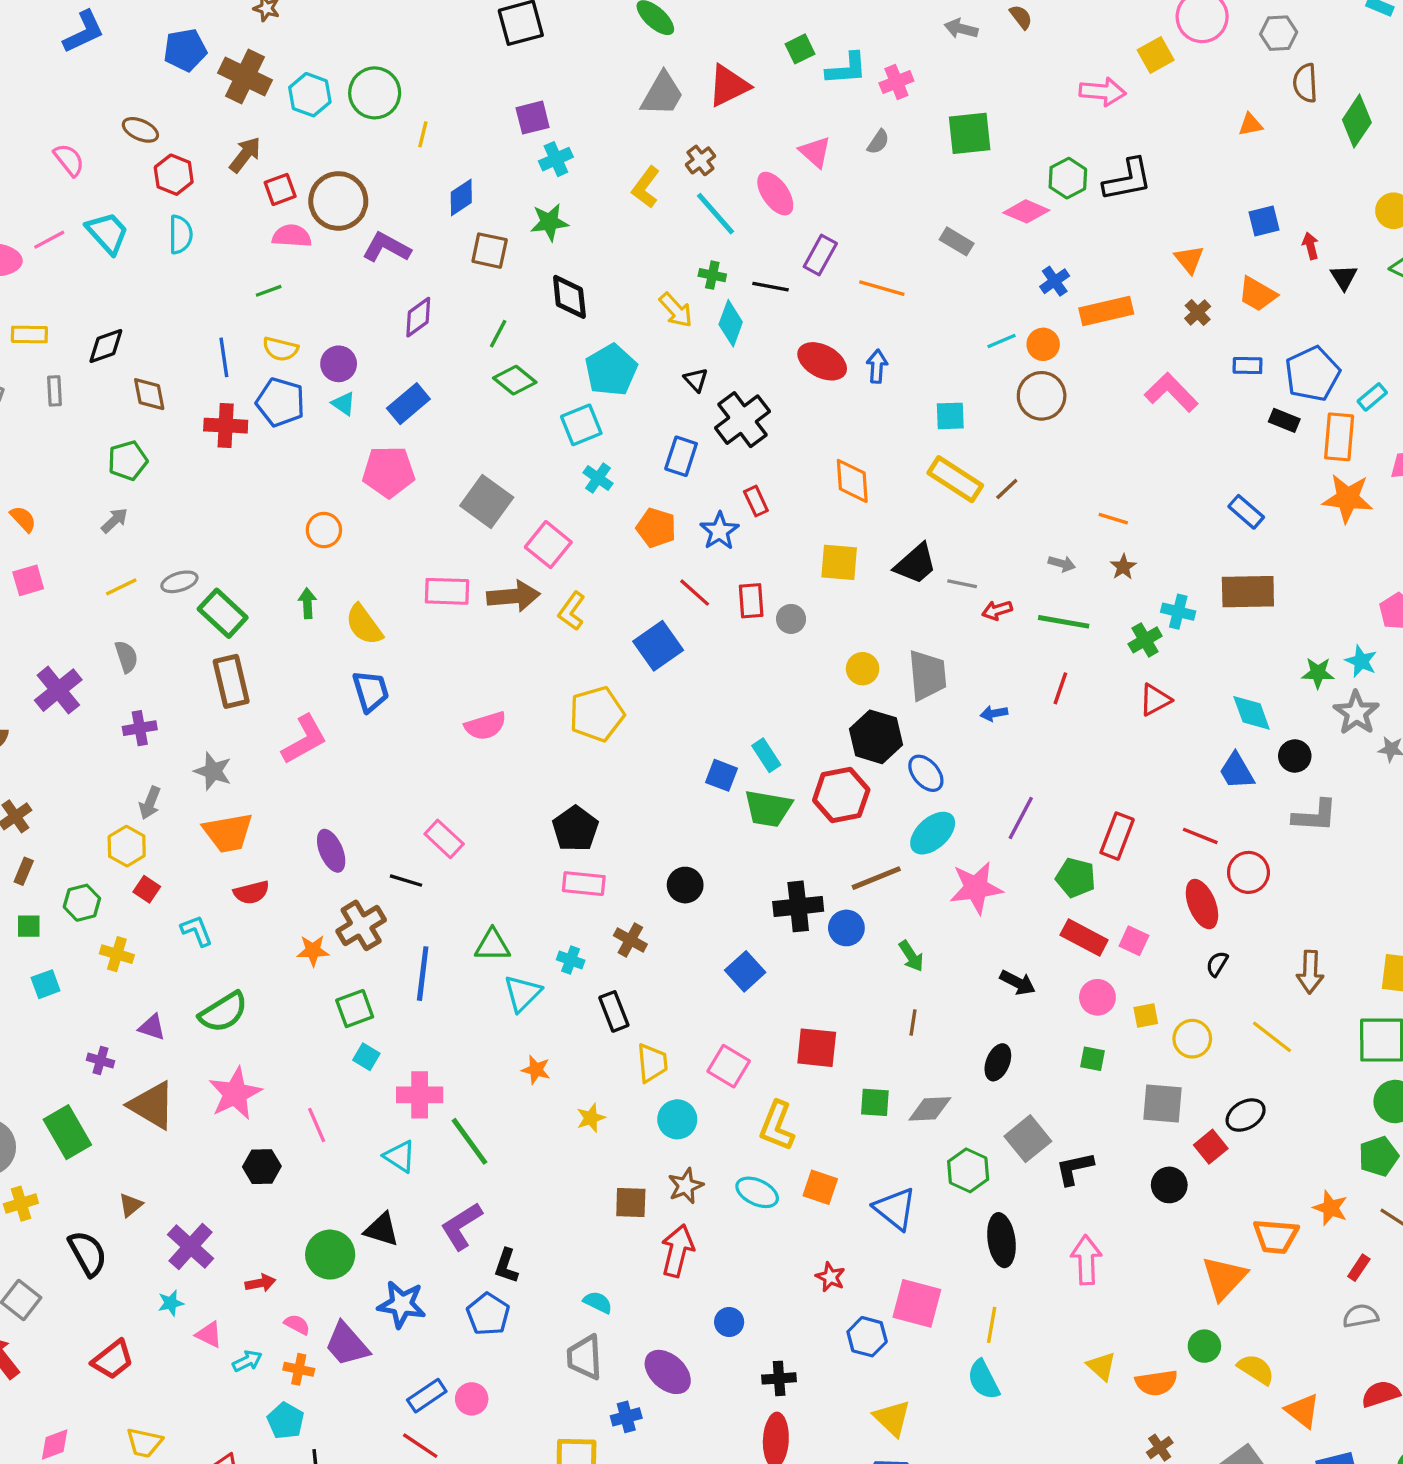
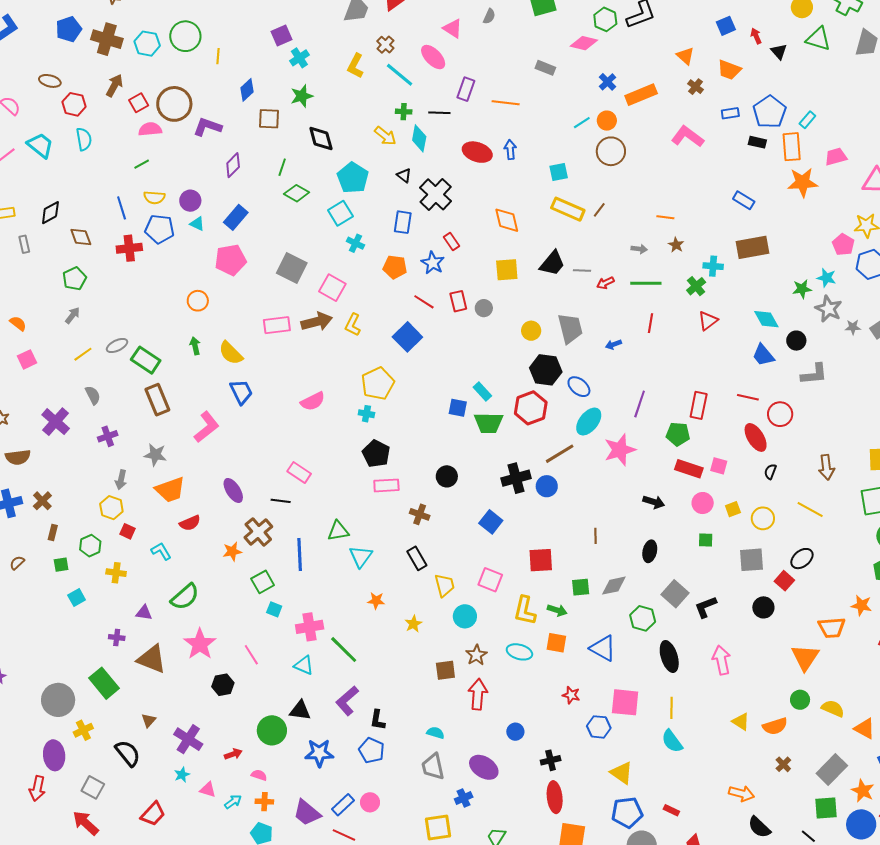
green arrow: (911, 956) -> (557, 610), moved, turned -30
cyan cross: (571, 960) -> (366, 414), moved
purple trapezoid: (347, 1344) -> (307, 813), moved

